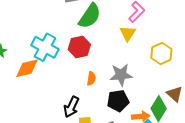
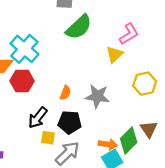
red hexagon: (79, 47) -> (22, 81), moved
black pentagon: (118, 101) -> (70, 122), moved

